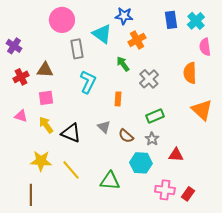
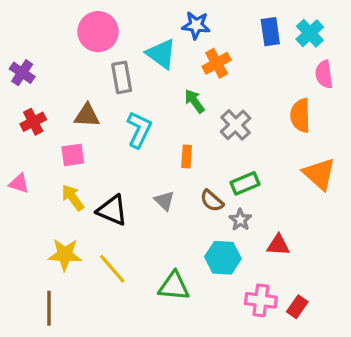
brown triangle: (45, 70) -> (87, 115), moved
pink triangle: (21, 116) -> (19, 183), moved
brown semicircle: (126, 136) -> (212, 201), moved

